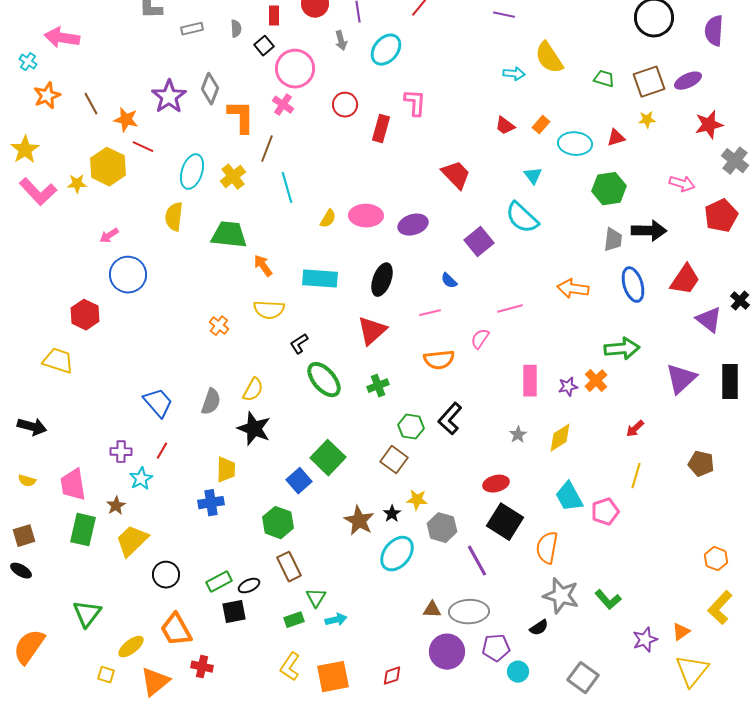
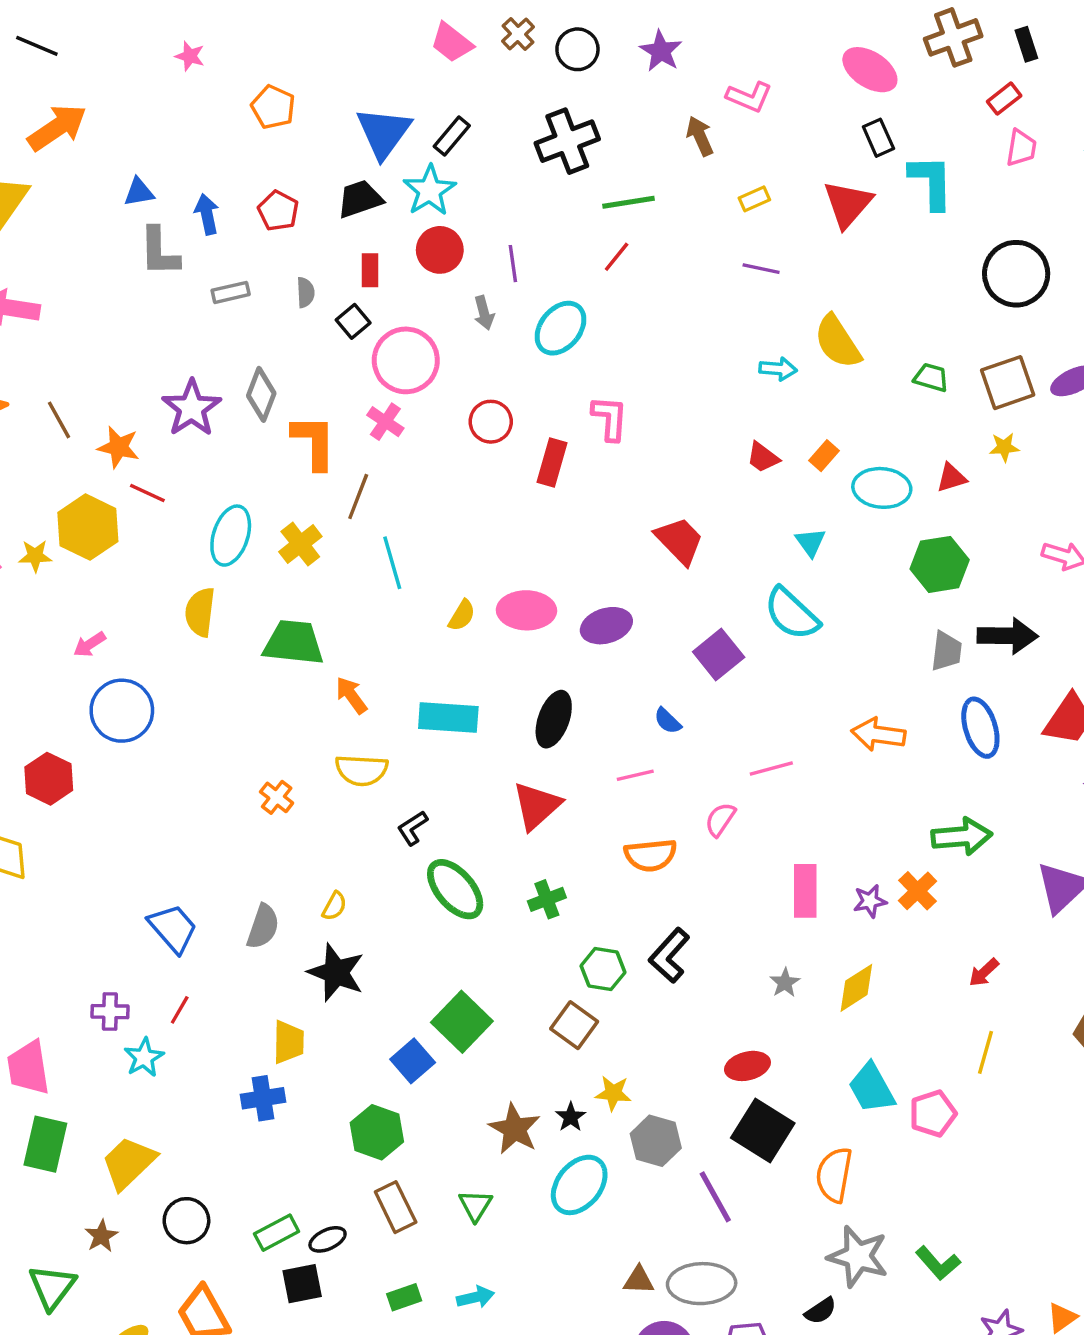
yellow semicircle: (253, 390) -> (334, 906), size x0.7
brown star: (116, 506) -> (101, 1236), moved
green triangle: (316, 598) -> (475, 1205), moved

